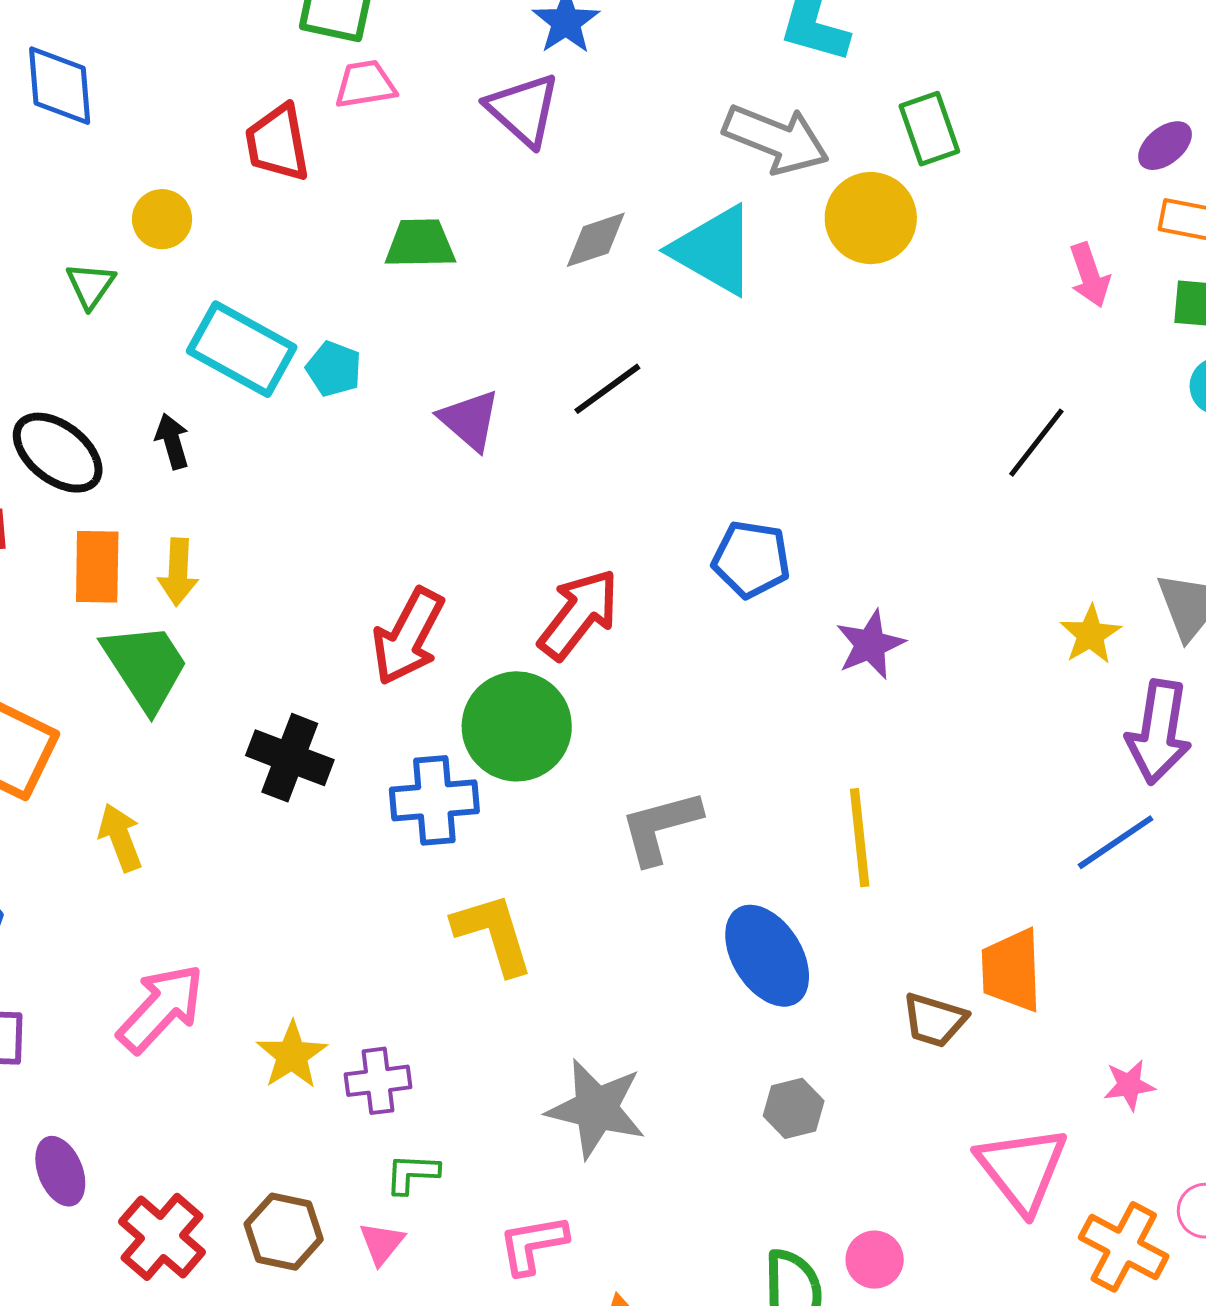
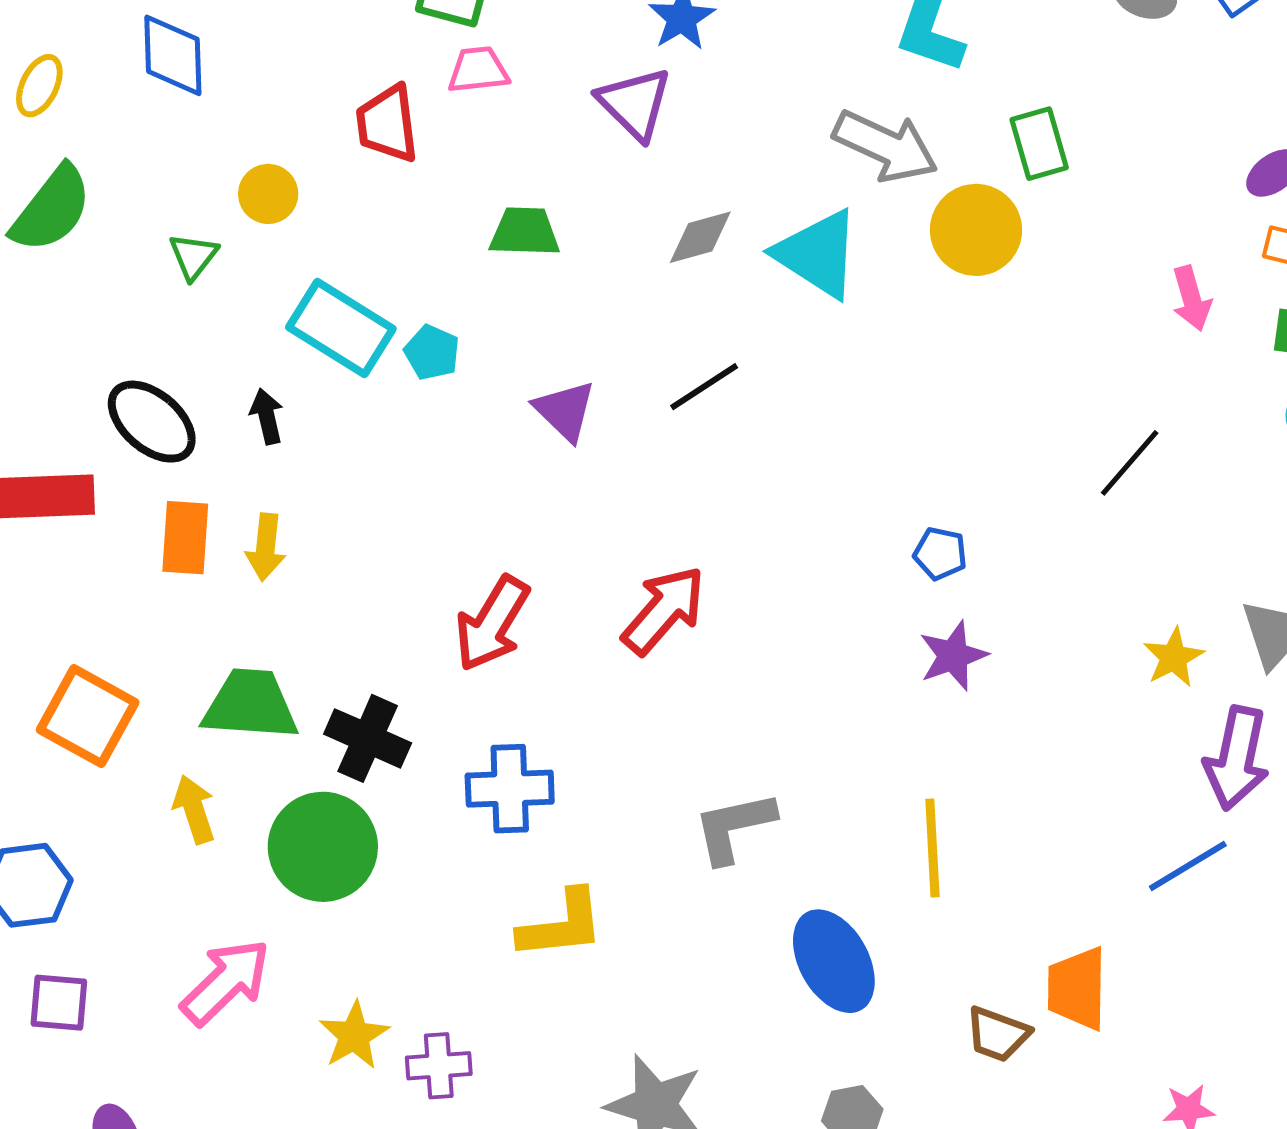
blue pentagon: (751, 559) -> (940, 554), moved, size x0.7
green trapezoid: (146, 666) -> (250, 705), moved, turned -56
green circle: (517, 726) -> (323, 847), moved
yellow L-shape: (493, 934) -> (561, 925), turned 98

